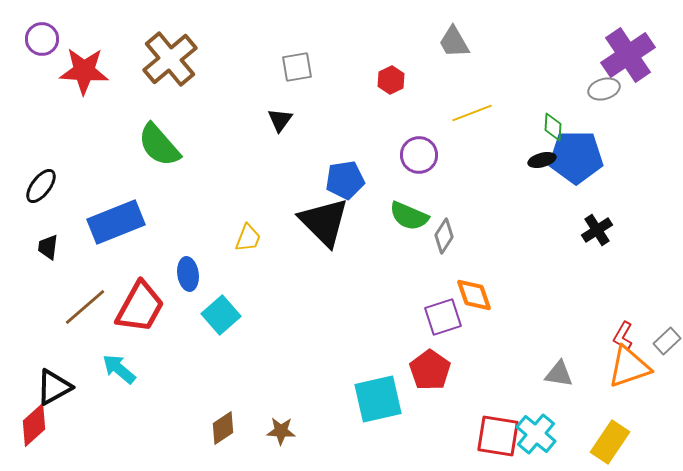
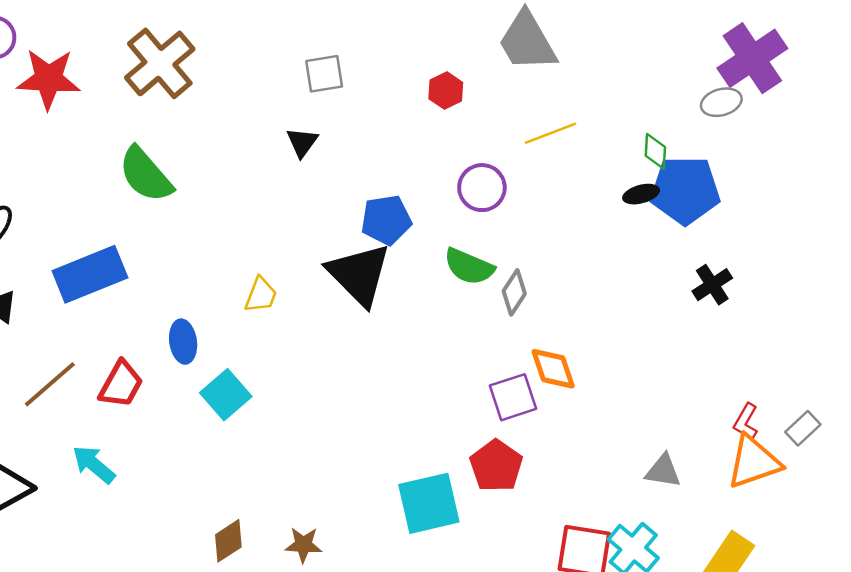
gray trapezoid: (454, 42) -> (527, 41), size x1.5
red trapezoid: (140, 307) -> (121, 384), size x0.7

